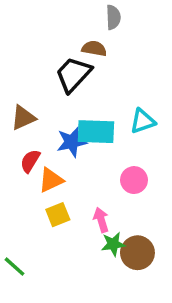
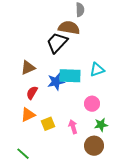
brown semicircle: (94, 48) -> (69, 28), size x1.5
orange triangle: (51, 180) -> (28, 115), moved
green star: (113, 244) -> (101, 125), moved

